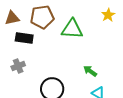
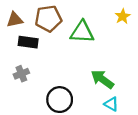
green arrow: (90, 71) -> (102, 79), size x1.5

